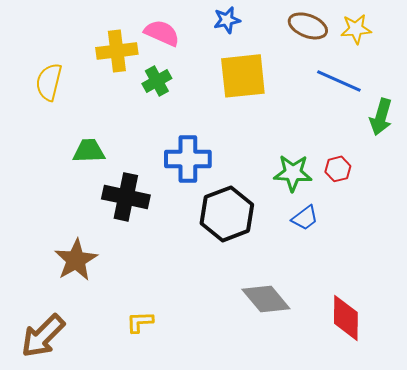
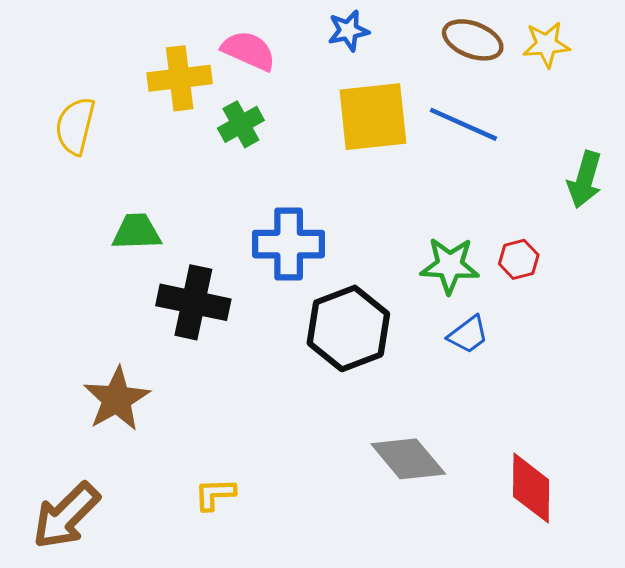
blue line: (339, 81) -> (463, 124), moved

